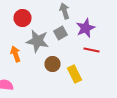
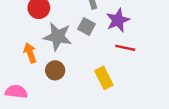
gray square: (60, 33) -> (86, 27), turned -32
brown circle: (52, 64) -> (55, 70), moved

